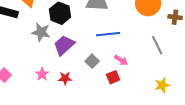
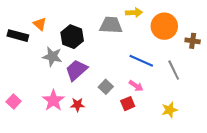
blue line: (108, 34) -> (141, 61), moved, turned 30
pink star: (42, 74) -> (53, 100), size x1.5
yellow star: (162, 85) -> (170, 110), moved

